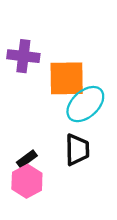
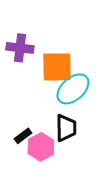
pink hexagon: (27, 181) -> (41, 147), moved

